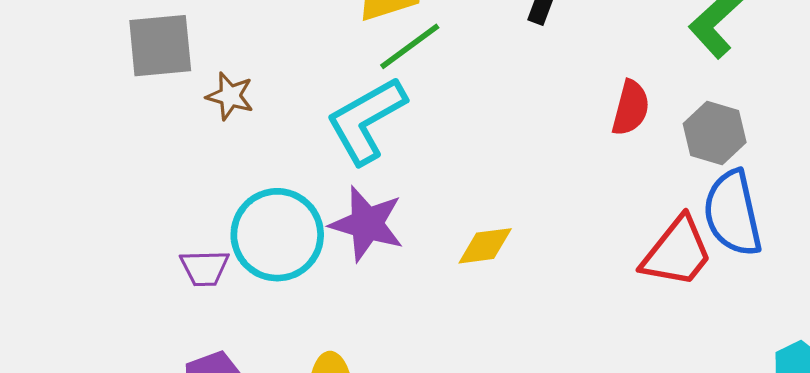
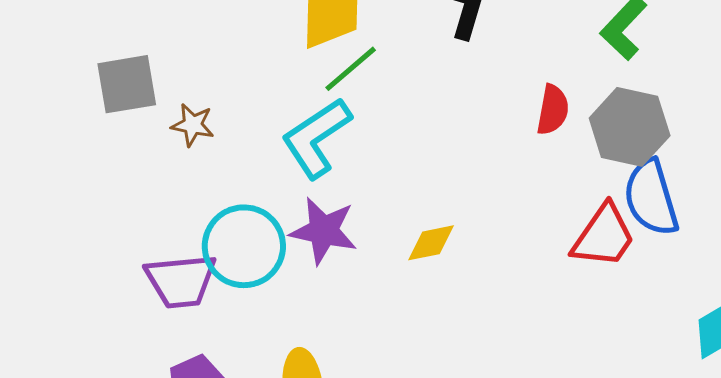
gray hexagon: (715, 133) -> (630, 127), size x1.4
purple trapezoid: (205, 268) -> (181, 281), size x1.6

